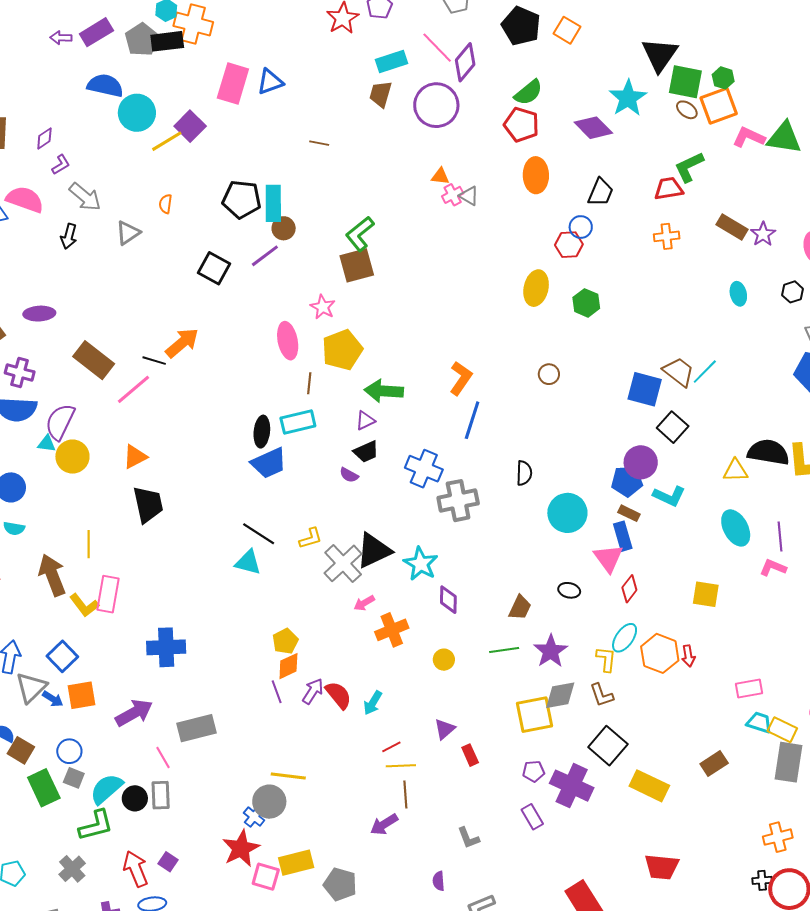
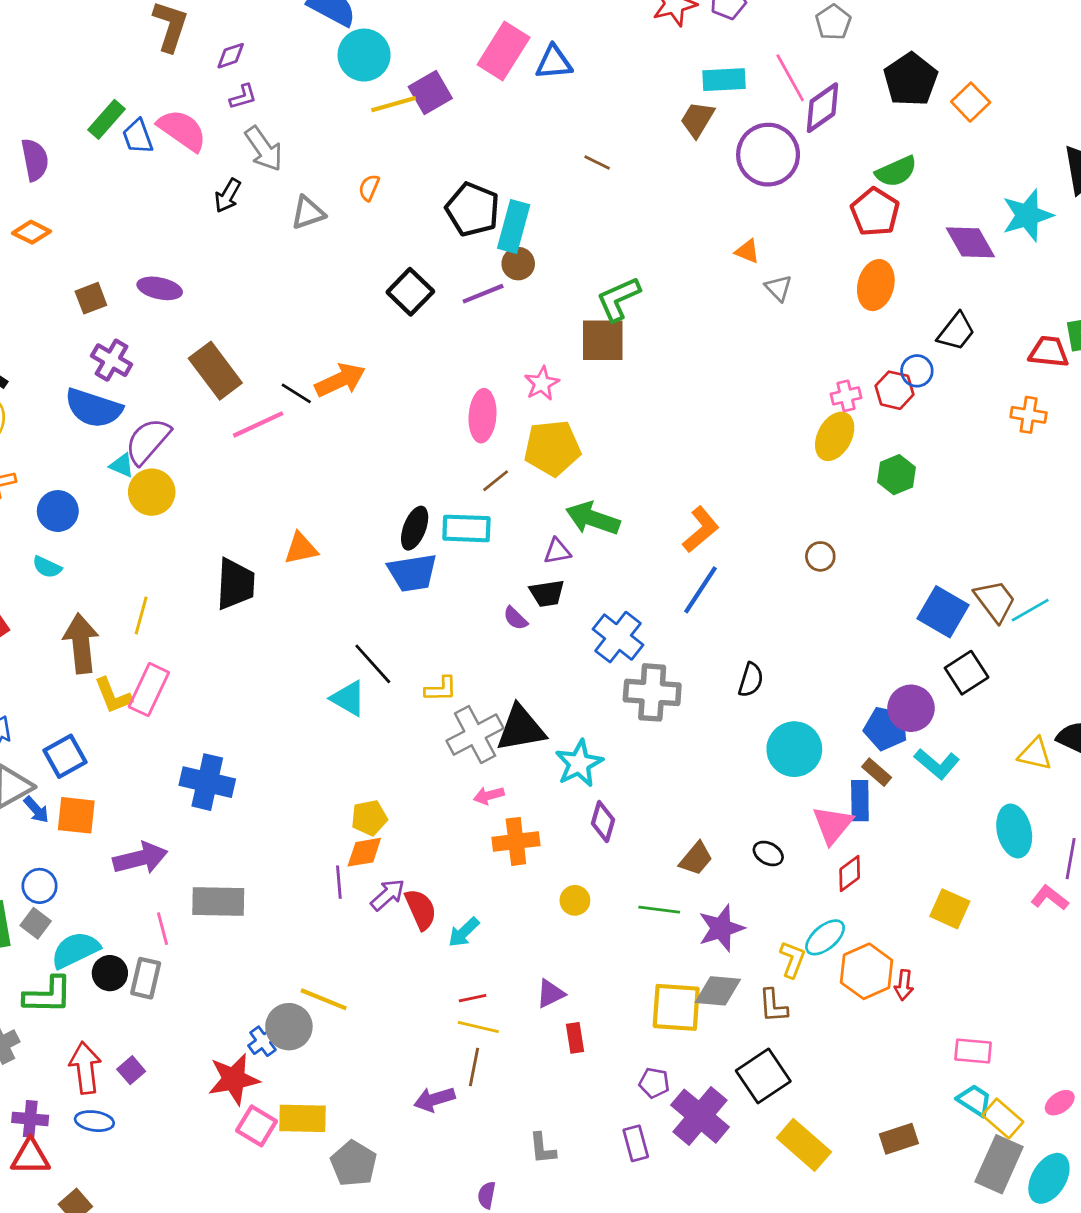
pink cross: (453, 195) -> (846, 396), moved
brown line: (309, 383) -> (496, 481), turned 30
orange triangle: (135, 457) -> (301, 548), moved

